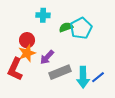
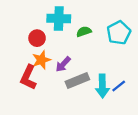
cyan cross: (43, 15) -> (59, 19), size x1.5
cyan pentagon: (81, 28) -> (119, 33), moved
red circle: (27, 40) -> (37, 38), moved

